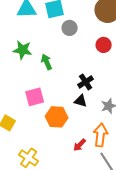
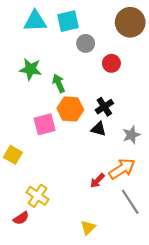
red circle: (104, 45) -> (111, 63), moved
orange hexagon: (57, 117) -> (70, 109), moved
orange arrow: (101, 135) -> (122, 169), turned 50

